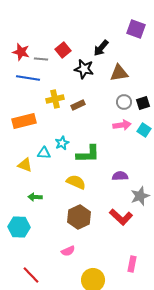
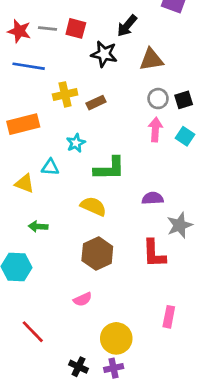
red square: (63, 50) -> (76, 28), turned -35
gray line: (41, 59) -> (48, 28), moved
pink arrow: (122, 125) -> (155, 130), turned -78
cyan star: (62, 143) -> (76, 143), moved
red L-shape: (121, 217) -> (154, 253), turned 45

